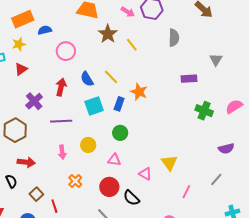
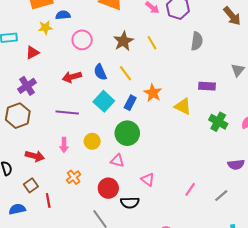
brown star: (108, 34) -> (123, 41), moved
yellow star: (19, 44) -> (45, 28), moved
red arrow: (61, 87) -> (72, 77), turned -126
purple cross: (34, 101) -> (27, 86), moved
cyan square: (94, 106) -> (104, 101), turned -36
green circle: (120, 133) -> (127, 133), size x1.5
red arrow: (26, 162) -> (35, 156), moved
yellow triangle: (169, 163) -> (183, 106), moved, turned -36
pink line: (186, 192) -> (190, 189), moved
black semicircle: (131, 198) -> (130, 203), turned -54

